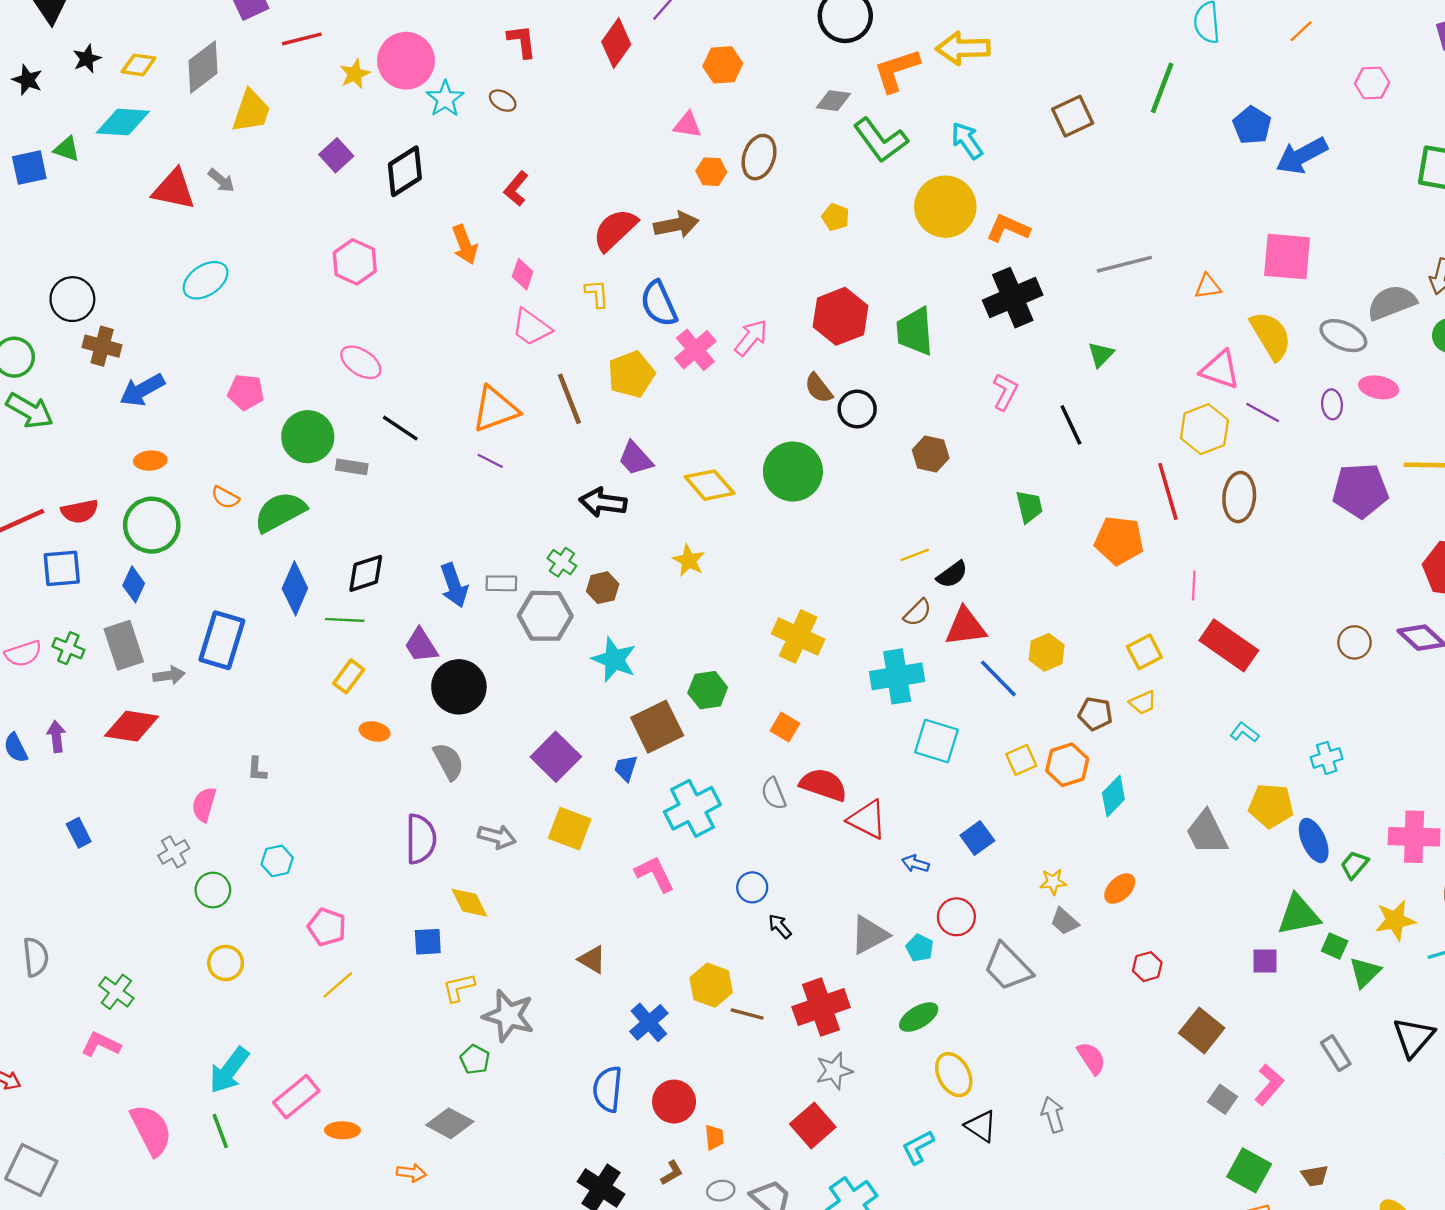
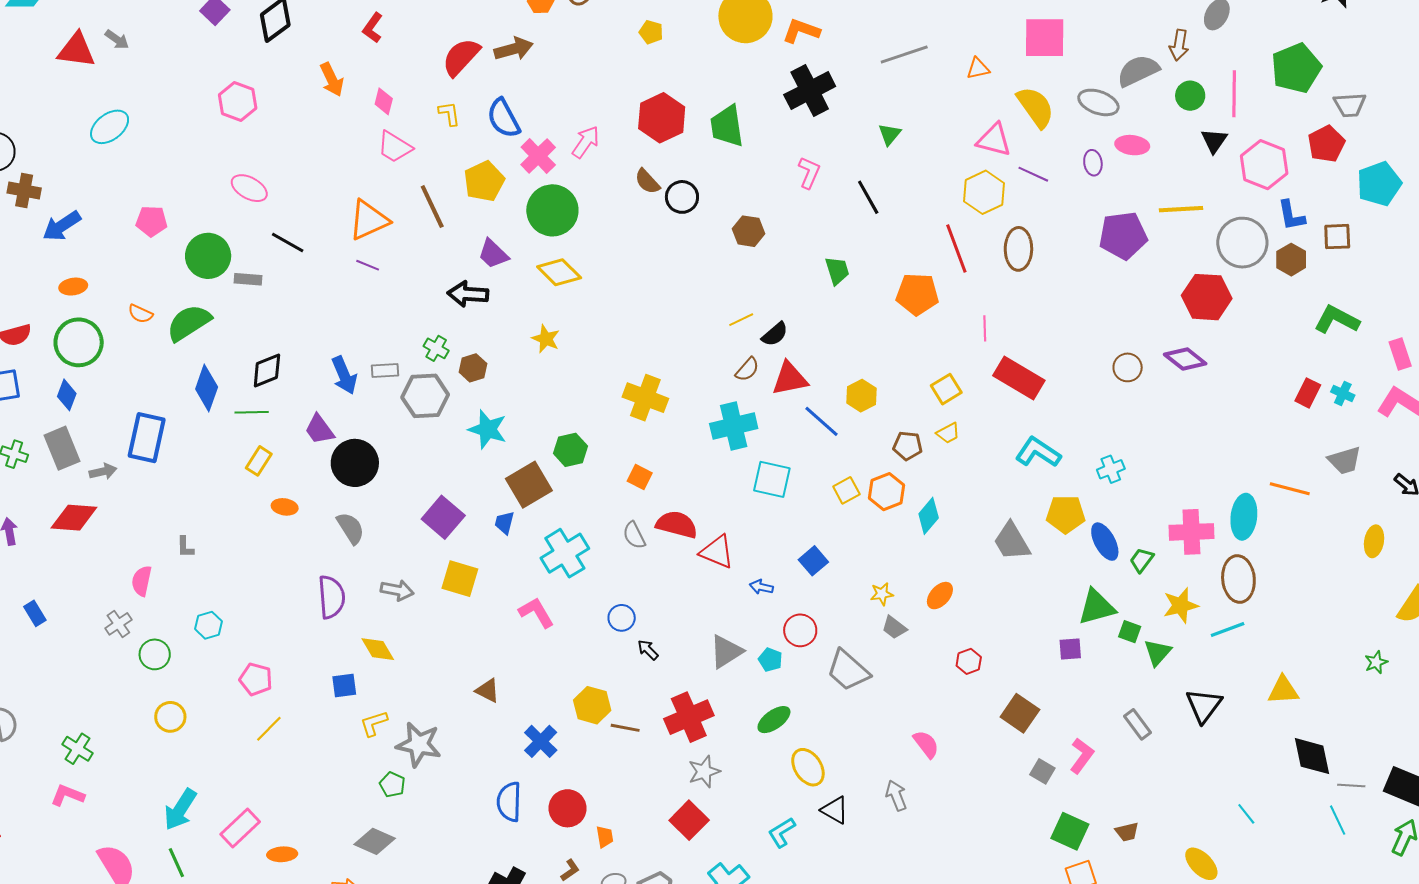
green circle: (793, 472) -> (552, 210), moved
cyan L-shape: (1244, 732) -> (1038, 452), size x1.8

